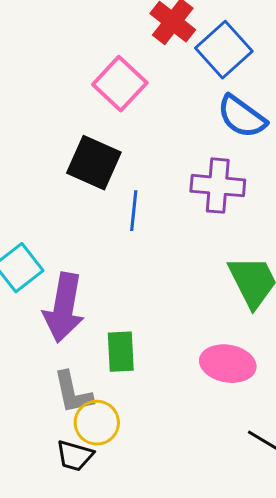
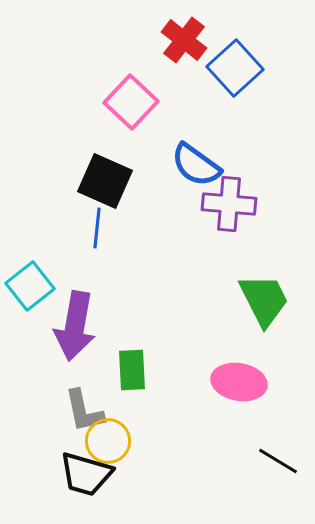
blue semicircle: (242, 117) -> (196, 165), moved
blue line: (134, 211) -> (97, 228), moved
black trapezoid: (75, 456) -> (86, 474), size x1.4

